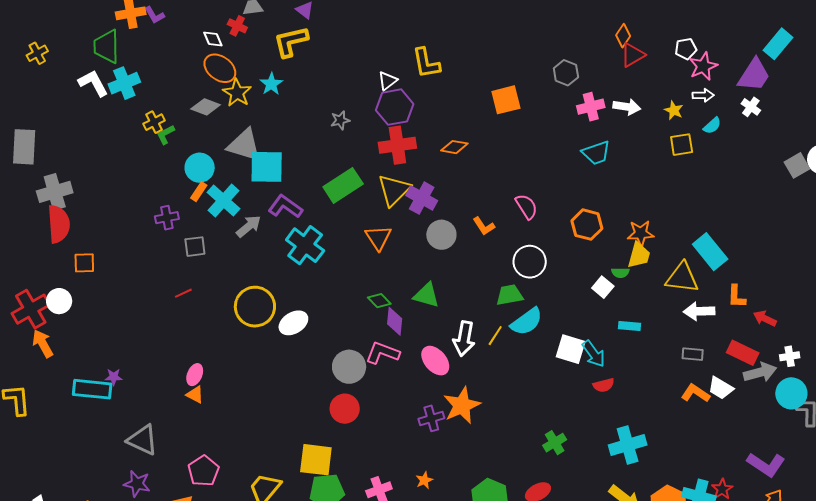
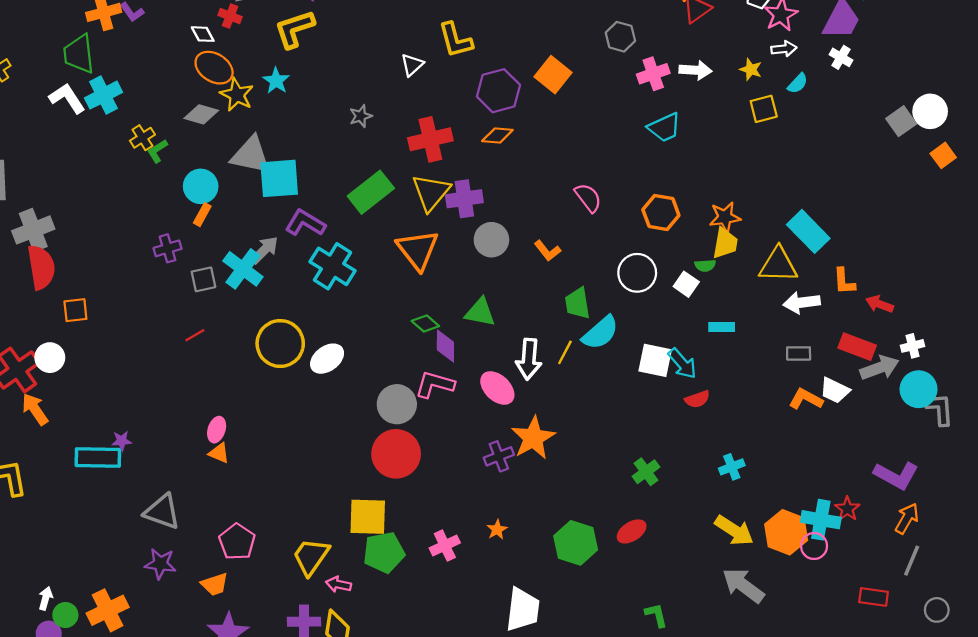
orange square: (506, 100) -> (553, 75), turned -32
purple hexagon: (395, 107) -> (498, 91), moved
purple cross: (422, 198) -> (464, 199), turned -32
cyan cross: (223, 200) -> (243, 269), moved
orange L-shape: (484, 226) -> (547, 251), moved
orange triangle: (378, 238) -> (418, 250), size x1.4
white circle: (530, 262) -> (637, 273), moved
green trapezoid: (510, 295) -> (578, 303), turned -84
red circle: (345, 409) -> (396, 454), size x1.4
cyan cross: (628, 445) -> (732, 467), size x0.6

